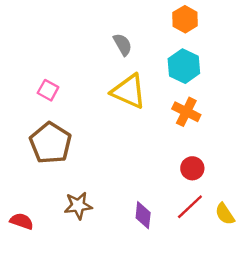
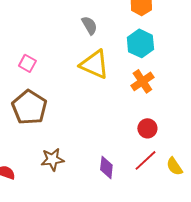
orange cross: (186, 112) -> (142, 81), turned 30

